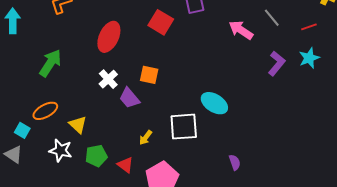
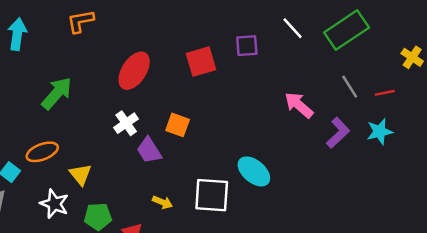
gray line: (272, 18) -> (350, 87), moved
red square: (161, 22) -> (201, 62), turned 35
pink arrow: (241, 30) -> (299, 105), moved
yellow arrow: (146, 138) -> (162, 202), turned -112

